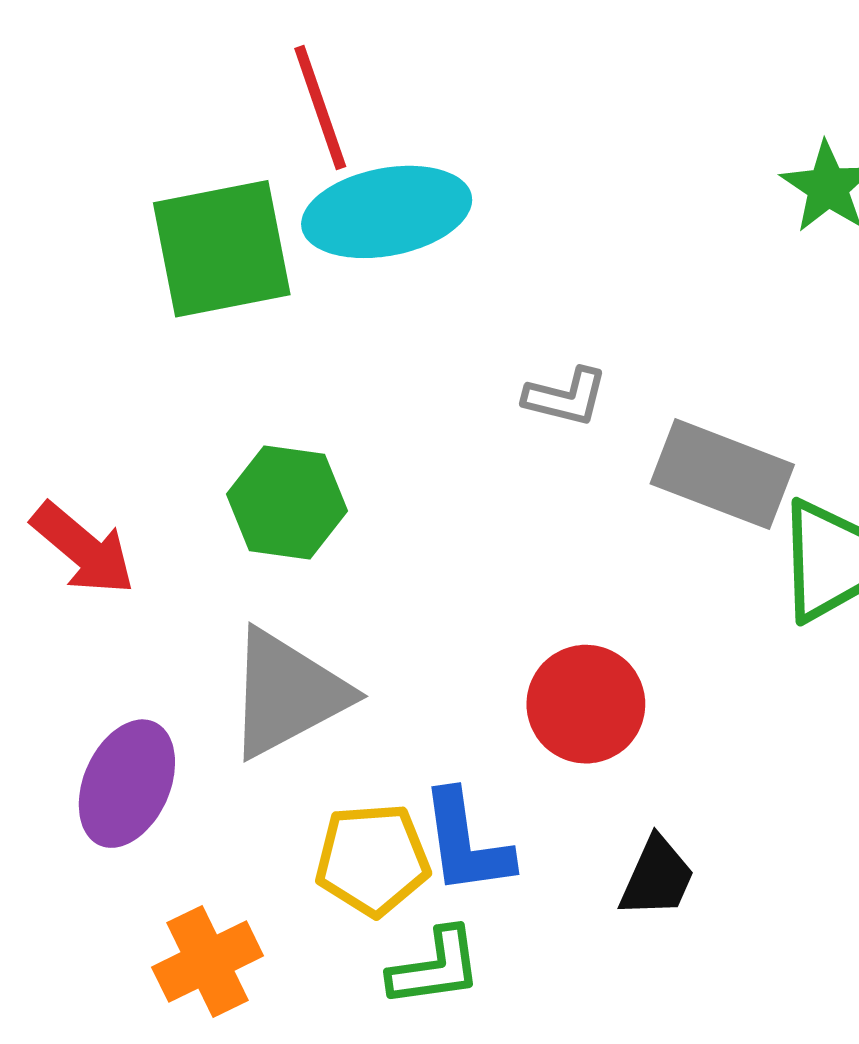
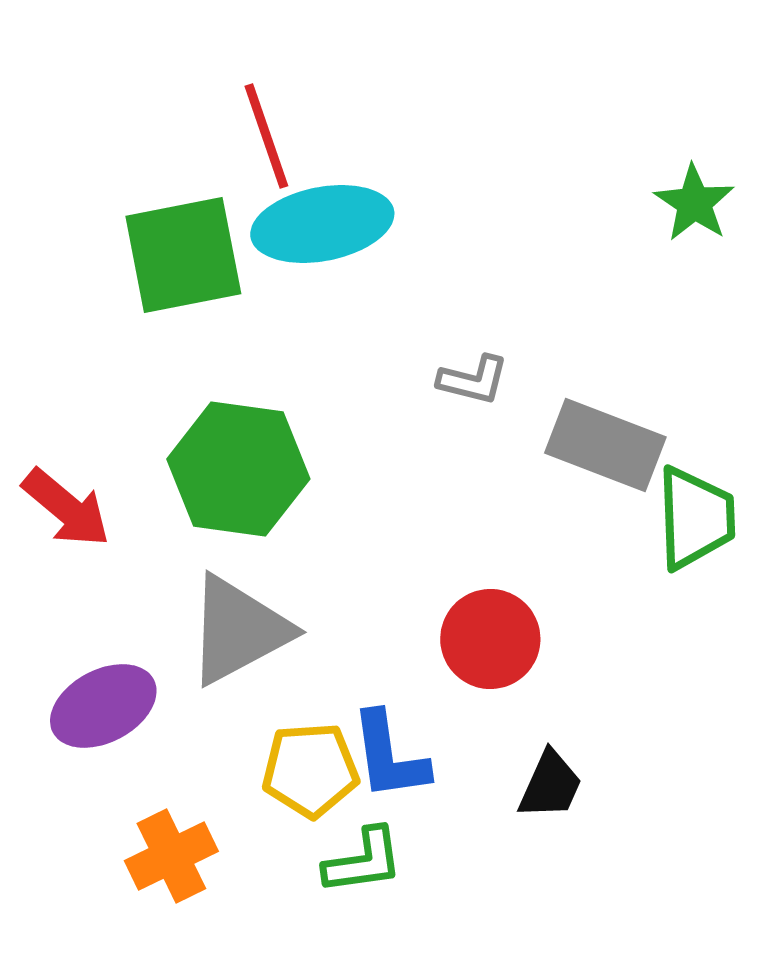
green hexagon: (287, 503) -> (238, 469), size x1.4
purple ellipse: (127, 784) -> (103, 706), turned 38

